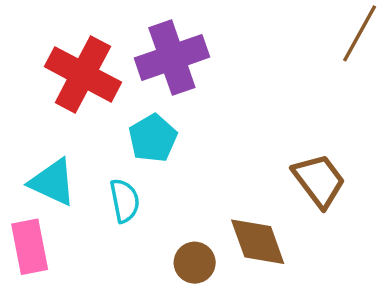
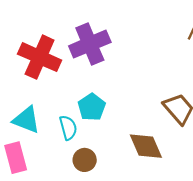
cyan pentagon: (153, 138) -> (92, 107), moved
brown circle: (195, 263) -> (85, 160), moved

